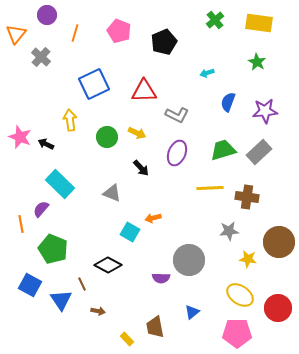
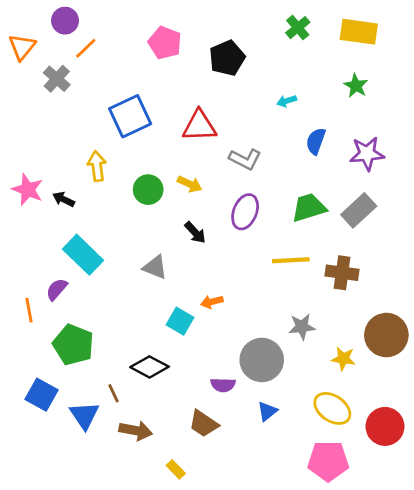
orange line: (75, 33) -> (86, 48), moved, turned 30
gray star: (229, 231) -> (302, 327), moved
brown arrow: (98, 311) -> (136, 431), size x1.6
blue triangle: (192, 312) -> (267, 411), moved
brown trapezoid: (155, 327) -> (204, 424), moved, turned -45

